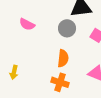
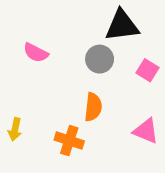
orange cross: (60, 82) -> (69, 141), moved

